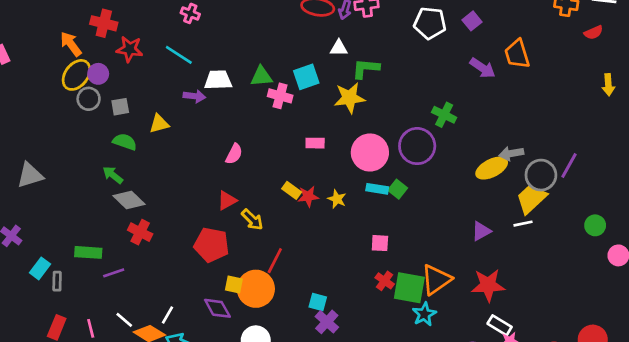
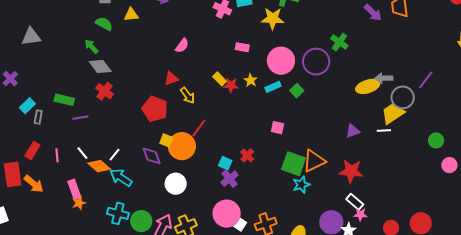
purple line: (569, 166) -> (426, 80), moved
cyan rectangle: (377, 189) -> (273, 87), moved, turned -42
yellow star: (337, 199) -> (251, 80), moved
red cross: (385, 281) -> (247, 155), moved

